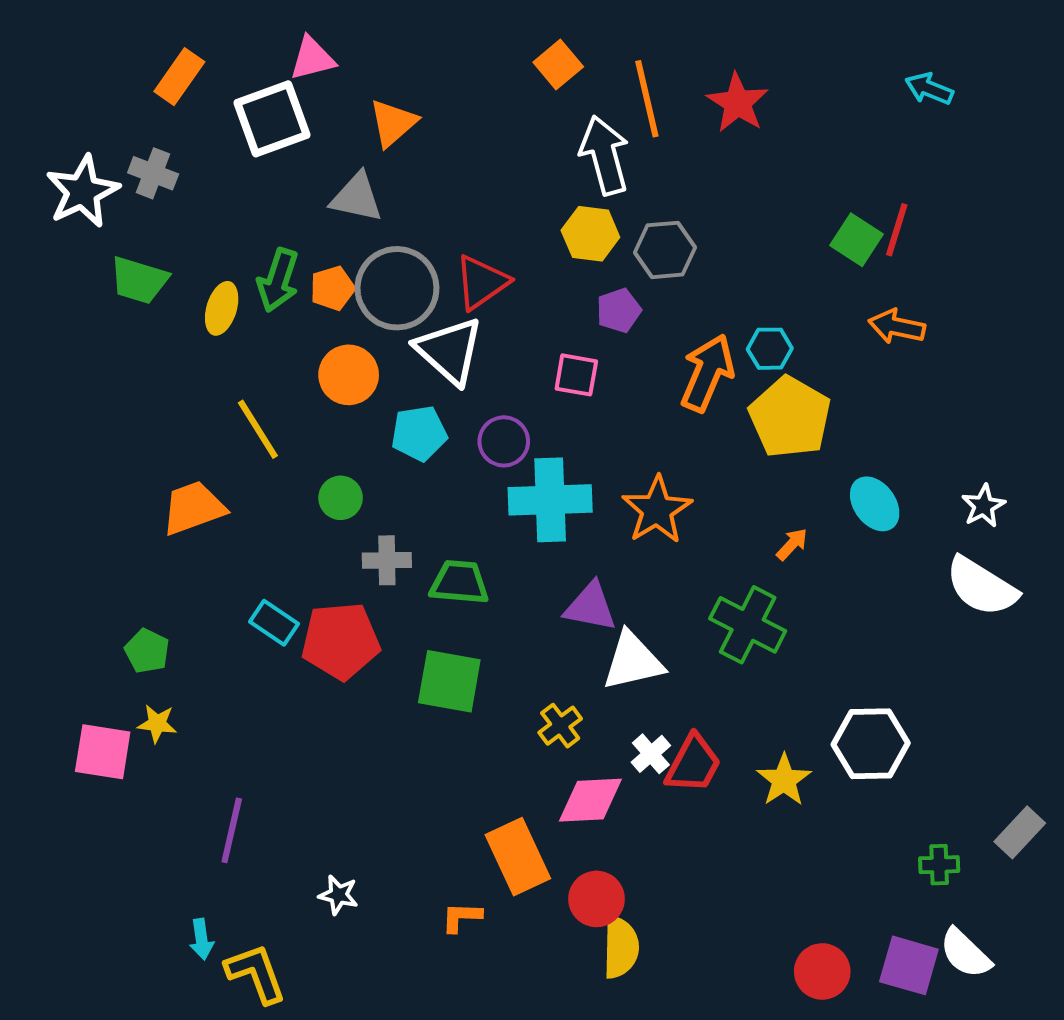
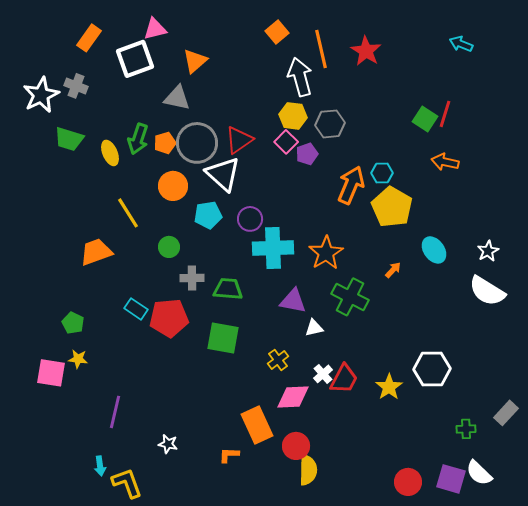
yellow ellipse: (222, 308) -> (110, 153), turned -40
pink square: (576, 375) -> (286, 142), moved, turned 35
green cross: (748, 625) -> (350, 297), moved
white triangle: (633, 661) -> (314, 328), size x0.6

